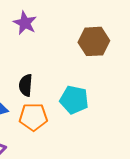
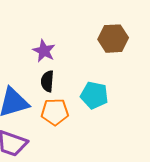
purple star: (25, 23) -> (44, 51), moved

